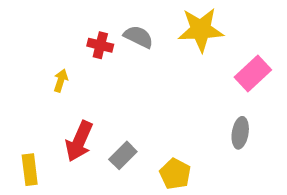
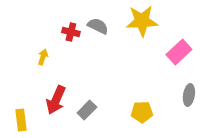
gray ellipse: (240, 133) -> (189, 95), moved
yellow pentagon: (175, 174) -> (142, 112), moved, turned -30

